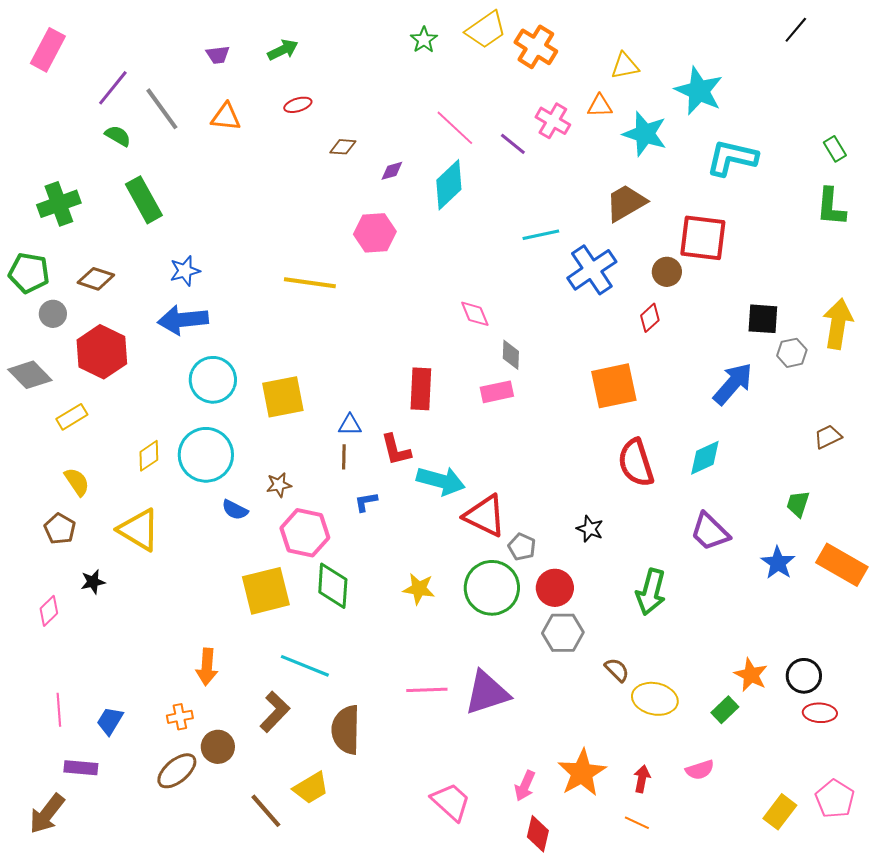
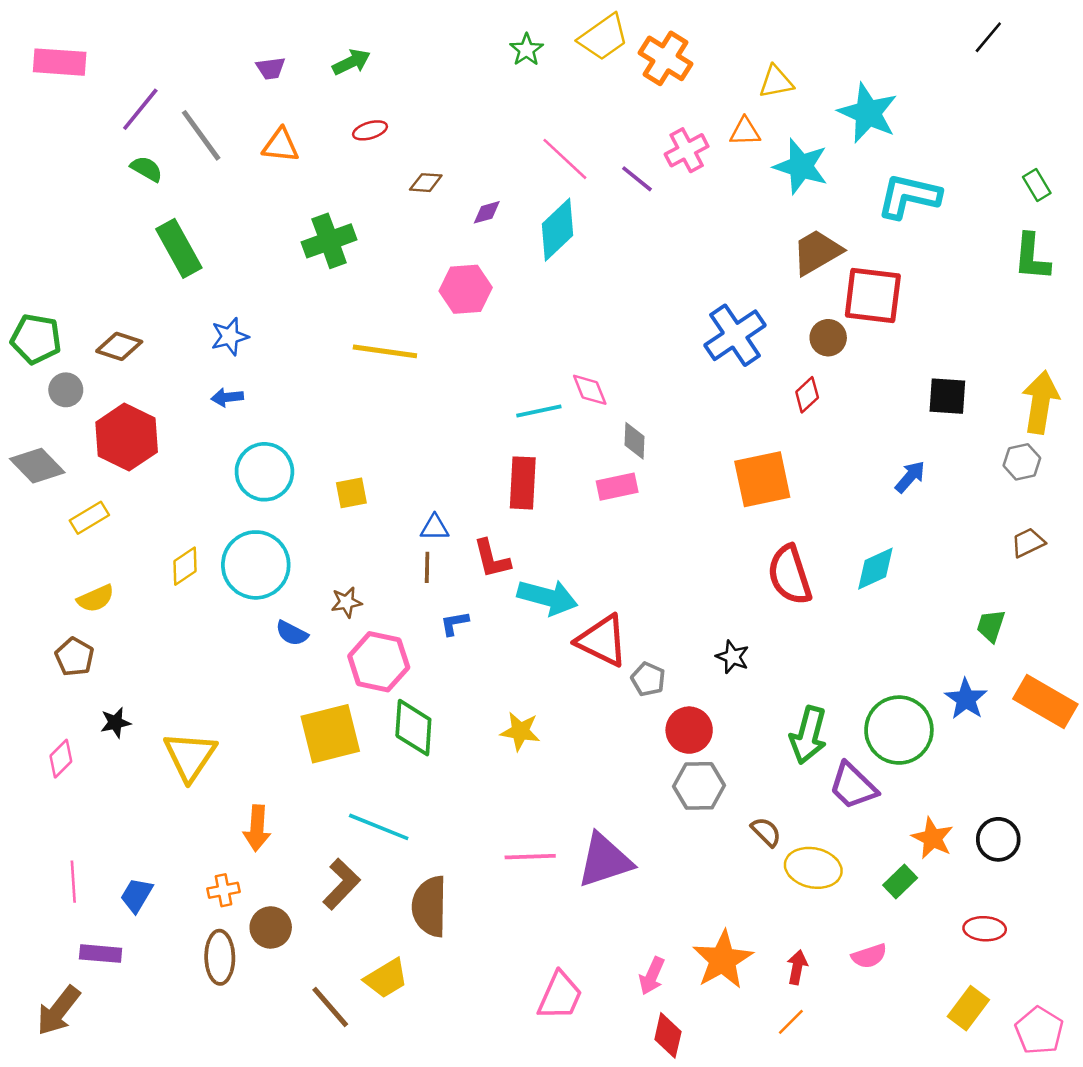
pink rectangle: (48, 50) -> (60, 62), turned 66
pink cross: (553, 121) -> (687, 150), turned 32
brown trapezoid: (626, 203) -> (817, 252), moved
green cross: (59, 204) -> (329, 241), moved
cyan line: (541, 235) -> (539, 411), moved
blue arrow: (183, 320) -> (227, 397), size x0.5
gray hexagon: (792, 353) -> (1022, 462), moved
blue arrow: (733, 384) -> (910, 477), size x0.6
yellow square: (283, 397) -> (351, 493), size x0.6
yellow semicircle: (77, 482) -> (96, 598), turned 100
yellow triangle: (139, 530) -> (190, 756), moved, turned 33
purple trapezoid: (710, 532) -> (853, 786), moved
green circle: (492, 588) -> (899, 730), moved
red ellipse: (820, 713) -> (985, 929), moved
brown ellipse: (177, 771) -> (220, 957), turned -51
pink pentagon: (835, 799) -> (1039, 1031), moved
pink trapezoid: (451, 802) -> (560, 996), turned 72
orange line: (637, 823) -> (791, 1022), turned -70

